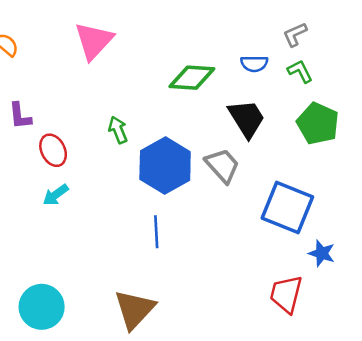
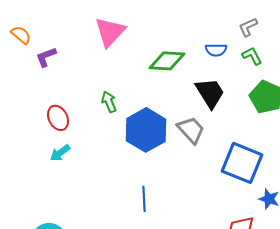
pink triangle: (94, 41) -> (110, 32), moved
purple L-shape: (20, 116) -> (46, 57), moved, turned 75
blue line: (156, 232) -> (144, 199), moved

